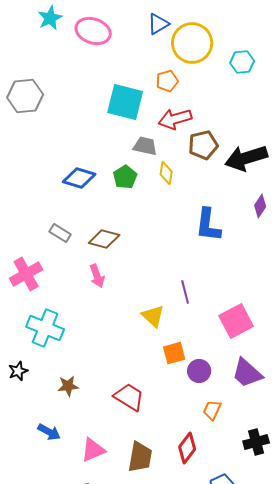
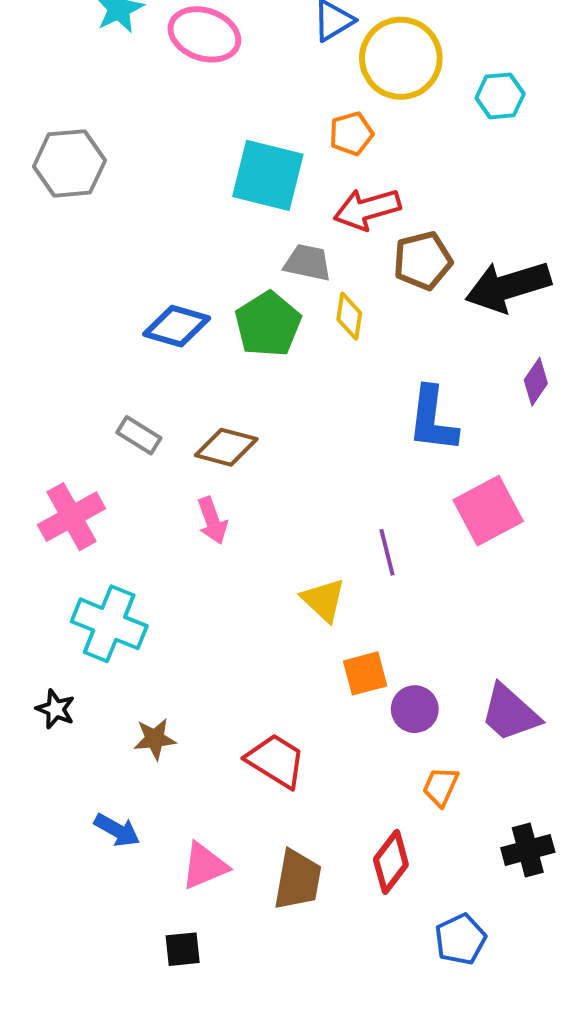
green pentagon: (125, 177) -> (268, 324), size x1.4
pink square: (236, 321) -> (488, 511), moved
black star: (18, 371) -> (56, 709), turned -30

